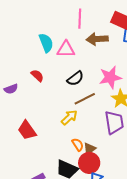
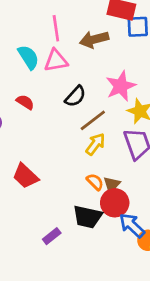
pink line: (80, 19) -> (56, 28), moved
yellow arrow: (69, 117) -> (95, 144), moved

